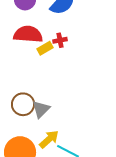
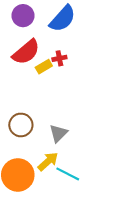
red semicircle: (28, 34) -> (26, 52), turned 136
gray triangle: (41, 109) -> (58, 133), moved

